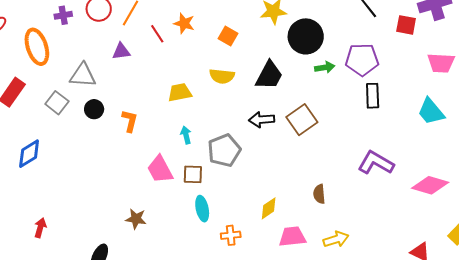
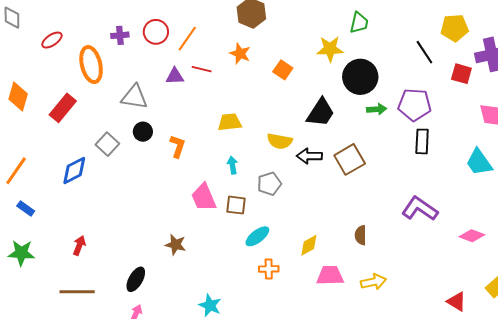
red line: (157, 34) -> (202, 69), moved, turned -48
yellow semicircle: (222, 76) -> (280, 141), moved
gray square: (57, 103) -> (107, 144), moved
gray pentagon: (224, 150) -> (269, 184), size x0.7
pink diamond: (430, 185) -> (472, 236), size x0.7
cyan ellipse: (202, 209) -> (257, 236), moved, turned 60

